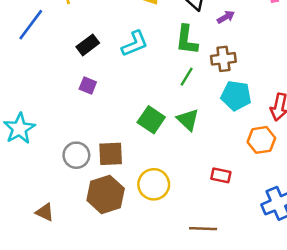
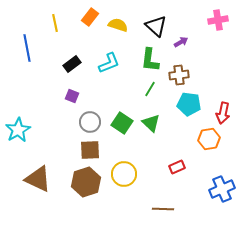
blue line: (31, 25) -> (27, 48), turned -48
gray circle: (76, 155) -> (90, 122), moved
red rectangle: (221, 175) -> (177, 167), turned -35
brown triangle: (45, 212) -> (38, 179), moved, size x1.8

